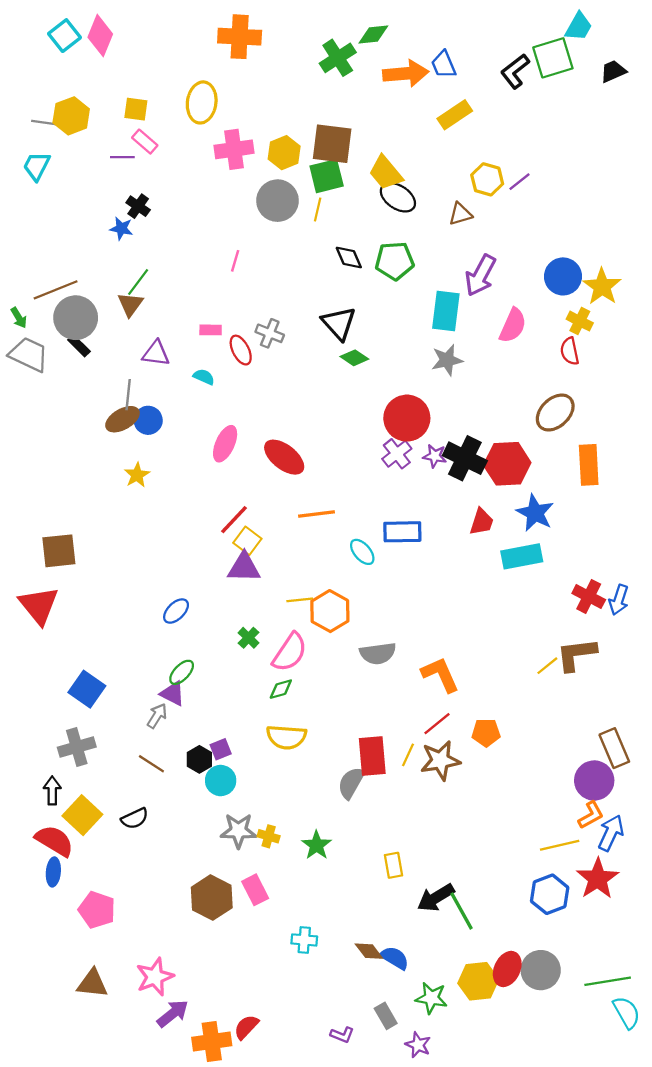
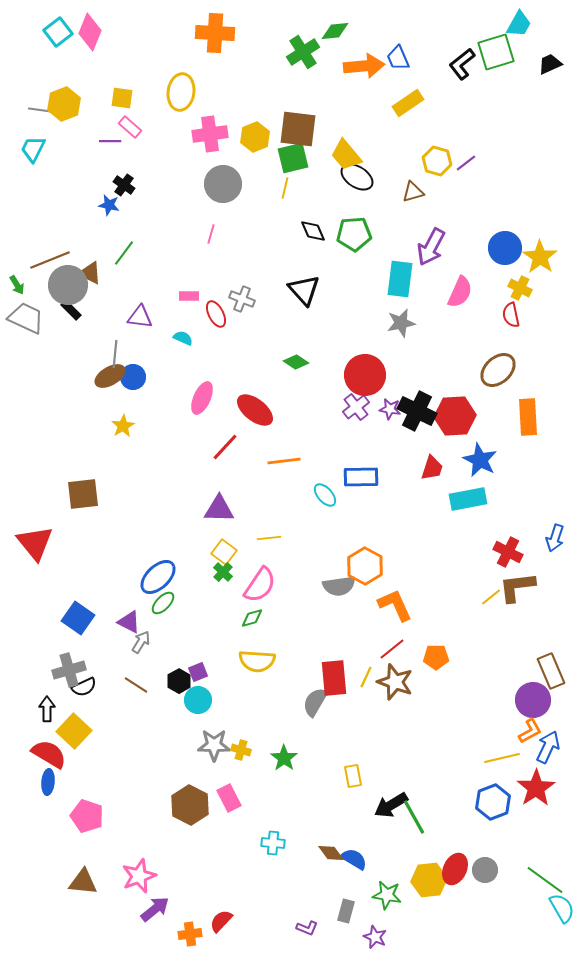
gray circle: (277, 201) -> (223, 184), moved
brown triangle: (130, 304) -> (90, 273), moved, turned -40
green diamond: (354, 358) -> (296, 362), moved
red line: (234, 520) -> (225, 447), moved
yellow square: (247, 541) -> (224, 552), moved
brown square: (59, 551) -> (83, 494), moved
red cross: (589, 597) -> (508, 552), moved
blue ellipse: (176, 611) -> (158, 577), moved, size x1.5
orange hexagon: (330, 611) -> (365, 566), moved
purple triangle: (173, 694) -> (129, 622), moved
brown star: (440, 760) -> (395, 682), turned 30
black semicircle: (135, 818) -> (84, 687), moved
gray circle: (541, 970) -> (485, 870), size x0.7
green line: (608, 981) -> (545, 880), turned 45
gray rectangle: (386, 1016) -> (346, 911), turned 45
orange cross: (212, 1041) -> (190, 934), size x0.7

